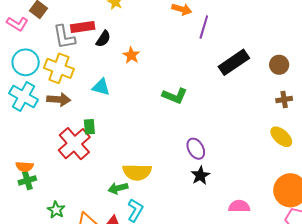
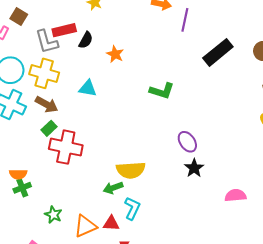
brown arrow: (59, 99) -> (47, 104), turned 30
green rectangle: (89, 127) -> (49, 128), moved, turned 56
red cross: (74, 144) -> (66, 147), turned -32

